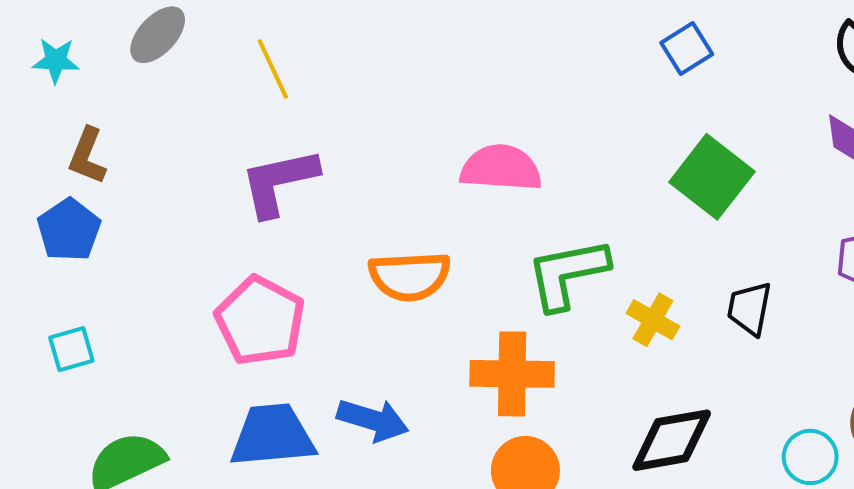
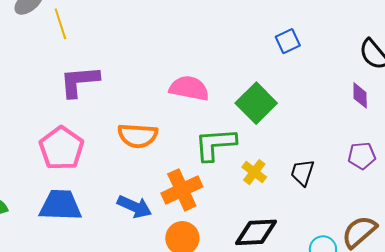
yellow line: (273, 69) -> (60, 24), moved
green square: (712, 177) -> (256, 103), moved
orange cross: (512, 374) -> (182, 190), turned -33
blue arrow: (373, 420) -> (135, 207), moved

